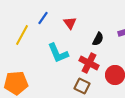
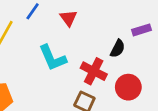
black semicircle: (98, 39) -> (118, 49), moved

